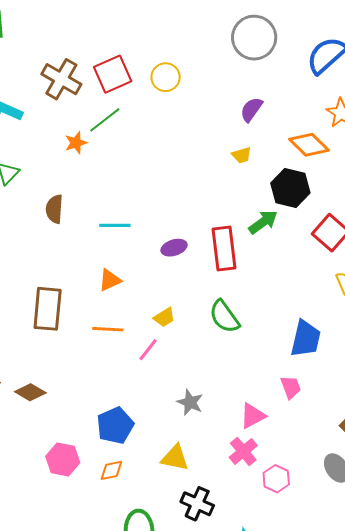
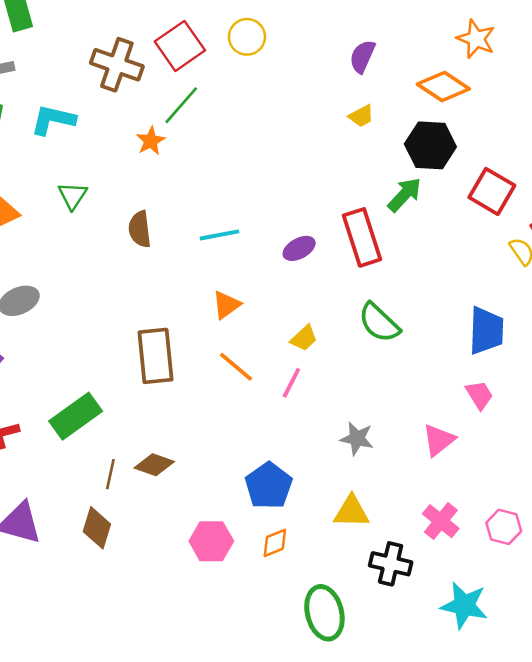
orange line: (108, 329) -> (236, 367), turned 48
pink cross: (243, 451) -> (441, 521), moved
pink hexagon: (276, 479) -> (504, 527), moved

